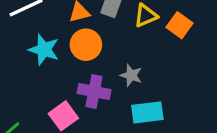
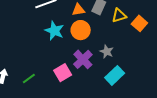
purple cross: (94, 92) -> (83, 59), turned 30
cyan rectangle: (147, 112) -> (115, 75), turned -42

